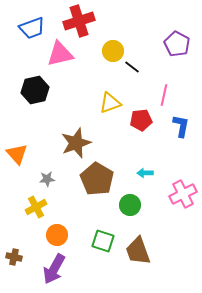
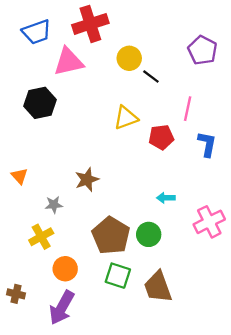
brown star: (76, 143) -> (87, 180), moved, size x0.7
orange triangle: (17, 154) -> (19, 176), size x0.7
brown pentagon: (97, 179) -> (111, 236), moved

